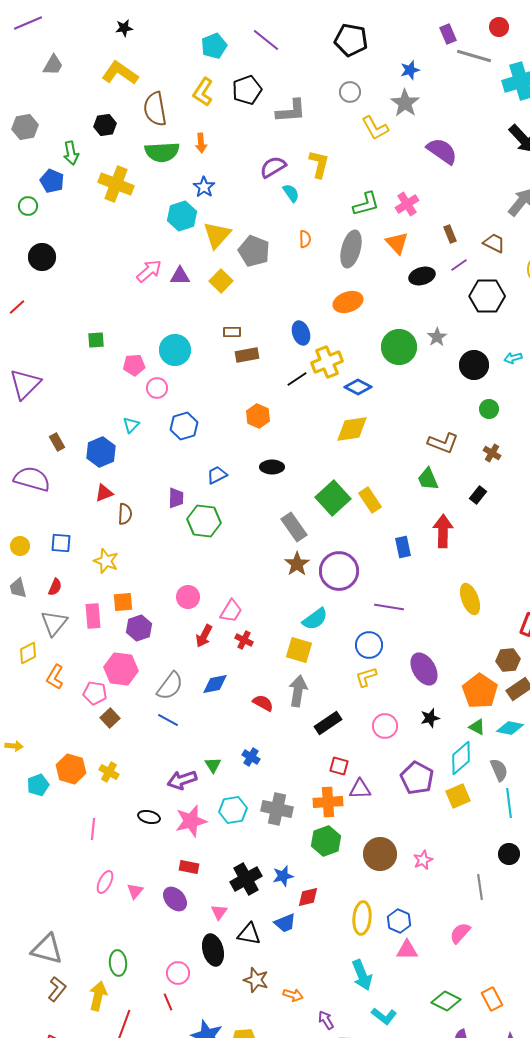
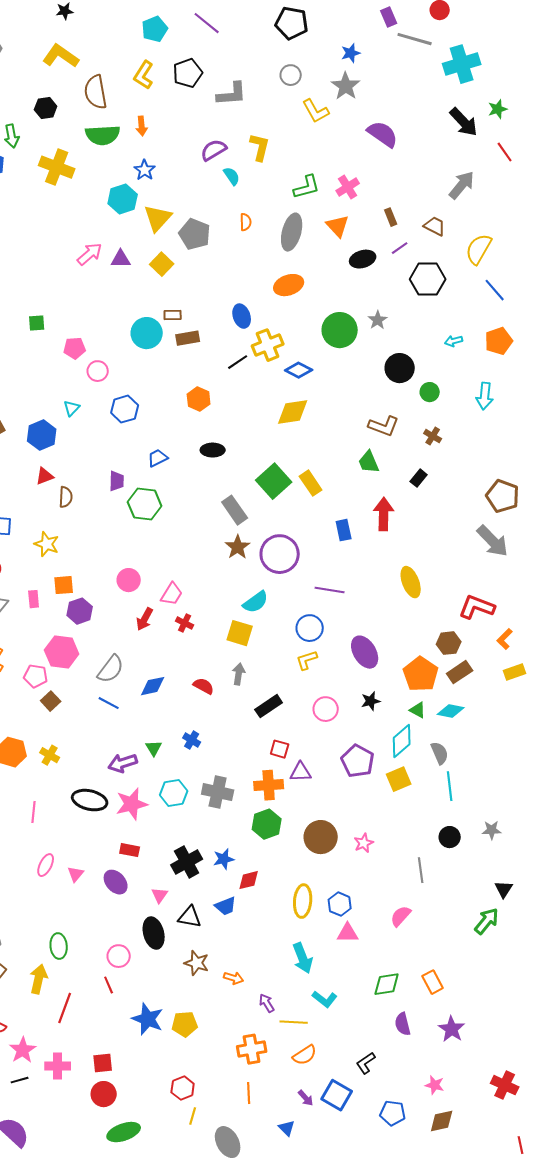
cyan circle: (175, 350) -> (147, 333), moved
black circle: (474, 365) -> (400, 368), moved
pink rectangle: (93, 616) -> (34, 599), size x0.7
blue diamond: (215, 684) -> (153, 686), moved
gray arrow: (298, 691) -> (239, 674), size x0.7
black ellipse: (149, 817) -> (90, 800), size x1.6
green diamond: (446, 1001) -> (387, 984), turned -36

